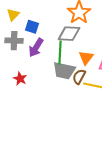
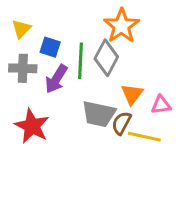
gray diamond: (69, 34) -> (106, 58), turned -65
green line: (60, 53) -> (81, 61), moved
red star: (20, 79) -> (32, 126), size x1.6

